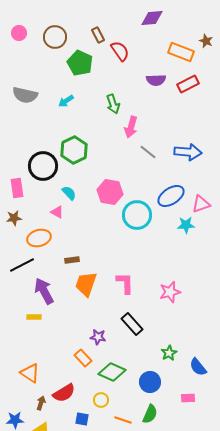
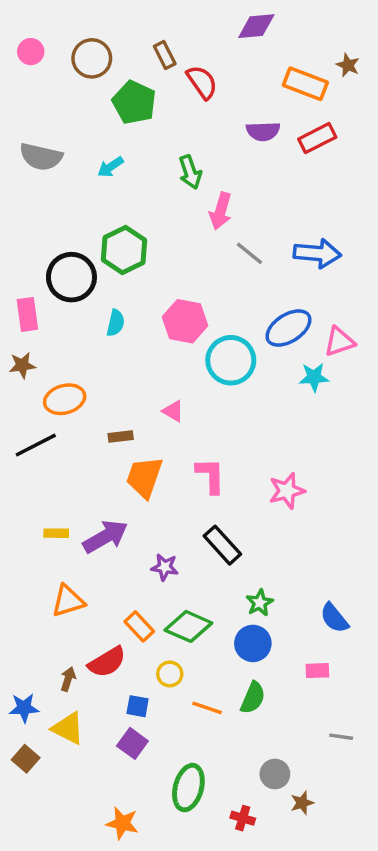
cyan semicircle: (69, 193) -> (116, 323), turned 56
pink triangle: (57, 212) -> (173, 411), moved
purple arrow: (44, 291) -> (105, 537), moved, turned 88
green star: (169, 353) -> (260, 603), moved
orange rectangle: (83, 358) -> (139, 626), moved
orange triangle: (30, 373) -> (68, 601), moved, turned -50

